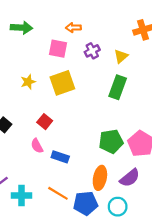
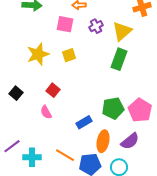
yellow triangle: (121, 56) -> (122, 31), size x1.5
yellow star: (28, 82) -> (38, 54), size x1.6
yellow square: (62, 83) -> (69, 55), size x0.6
blue rectangle: (60, 157) -> (84, 122), moved, turned -49

